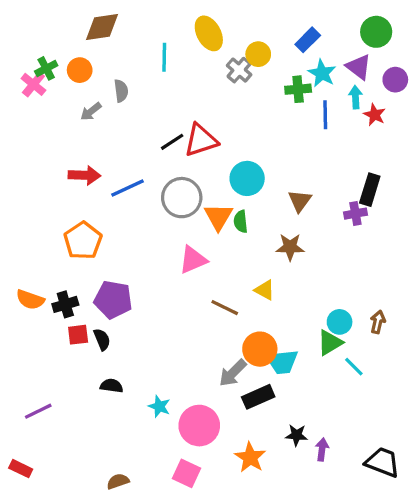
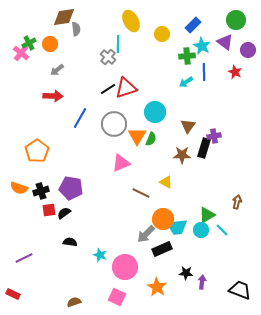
cyan line: (164, 57) -> (118, 44), moved
gray cross: (239, 70) -> (108, 57), moved
gray semicircle: (121, 91) -> (76, 29), moved
cyan arrow: (355, 97) -> (186, 82), moved, turned -120
red arrow: (84, 175) -> (53, 96), moved
blue line: (127, 188) -> (80, 118), turned -35
black rectangle: (370, 190) -> (204, 148), moved
purple cross: (355, 214) -> (214, 136), moved
green semicircle: (241, 222) -> (151, 139), turned -152
orange pentagon: (83, 241) -> (37, 151), moved
cyan circle: (340, 322) -> (201, 230), moved
black semicircle: (102, 339) -> (64, 213), turned -104

